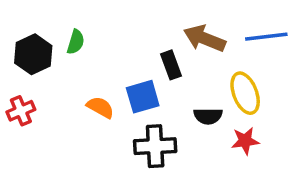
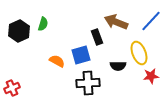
blue line: (266, 37) -> (151, 21), turned -40
red cross: (21, 111) -> (12, 88), moved
red star: (245, 141) -> (151, 76), moved

